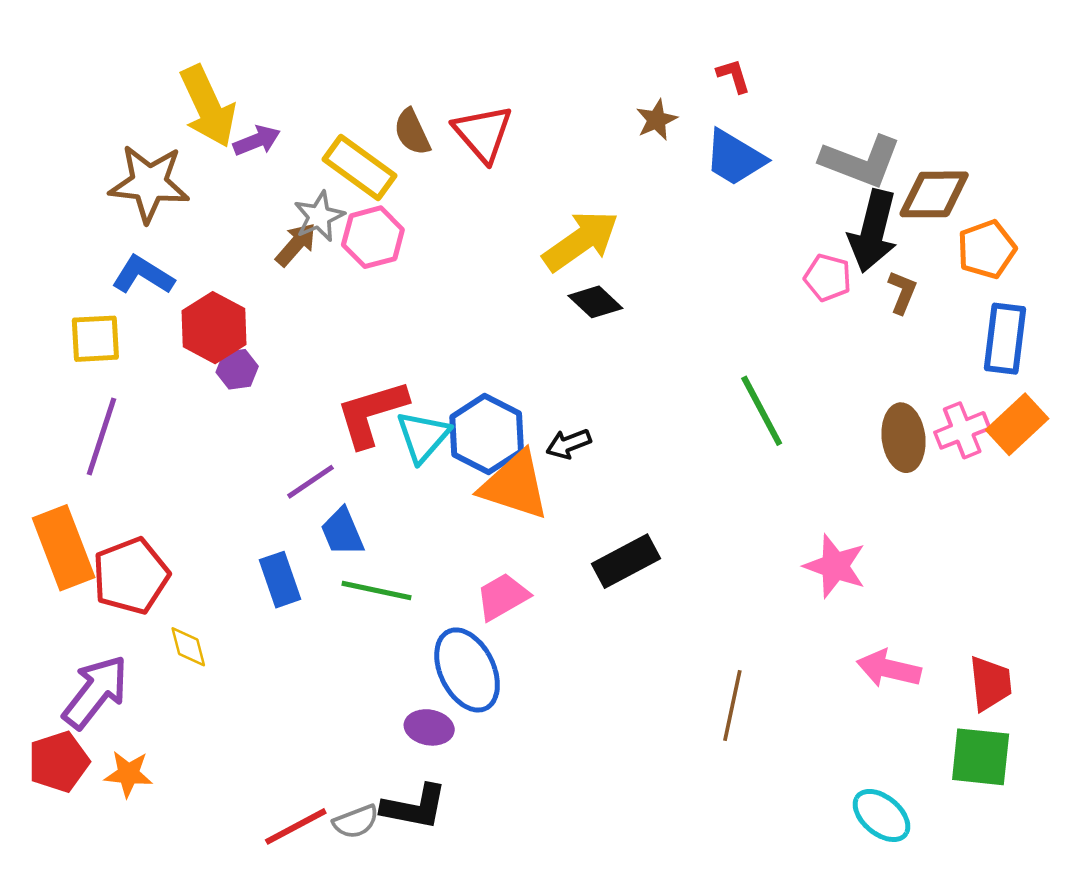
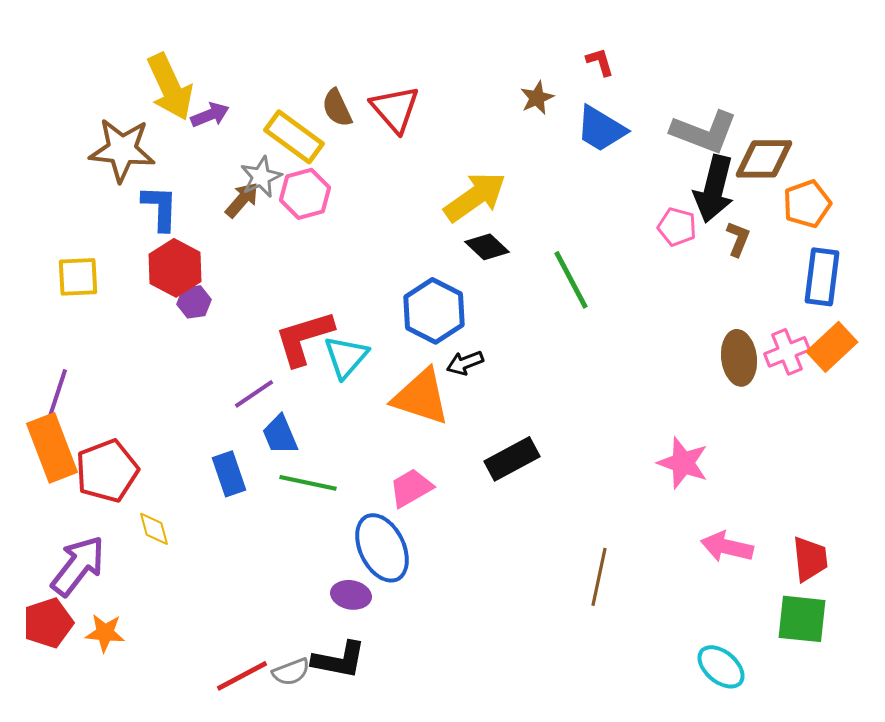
blue L-shape: (143, 275) -> (160, 208), moved, turned 60
green line: (762, 411) -> (571, 280), moved
blue hexagon: (487, 434) -> (434, 311), moved
purple line: (101, 436) -> (55, 401), moved

